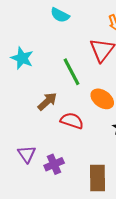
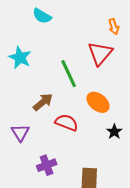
cyan semicircle: (60, 15) -> (42, 16), moved
purple triangle: (27, 154) -> (20, 133), moved

